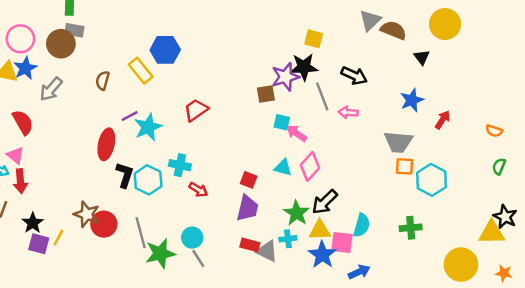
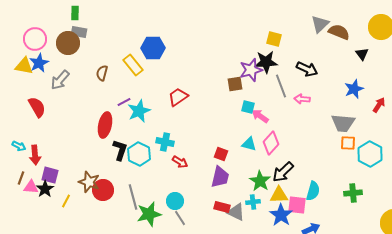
pink triangle: (15, 155) -> (31, 187), moved, turned -35
purple square: (39, 244) -> (50, 175), moved

